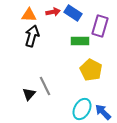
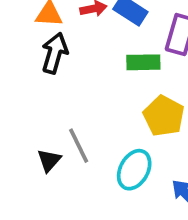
cyan ellipse: (82, 109) -> (134, 170), moved

